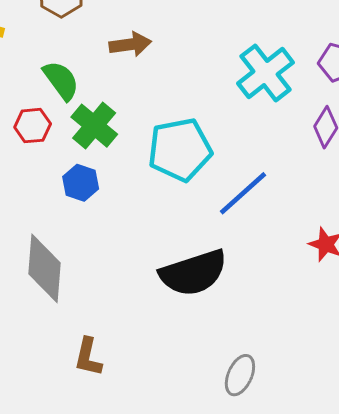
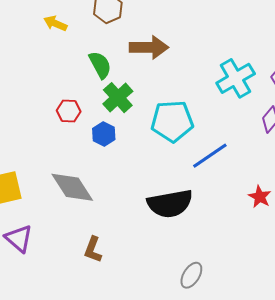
brown arrow: (130, 44) -> (149, 47), size x1.4
red hexagon: (33, 126) -> (69, 111), moved
gray diamond: (45, 268) -> (72, 187), turned -45

